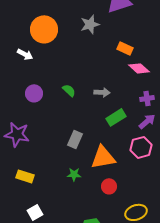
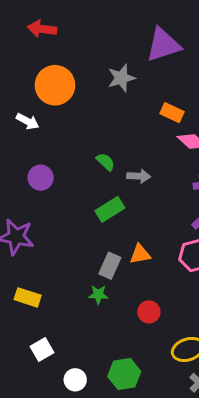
green semicircle: (69, 90) -> (106, 162), moved
green rectangle: (116, 117) -> (110, 209), moved
gray rectangle: (75, 139) -> (110, 266), moved
orange triangle: (103, 157) -> (140, 254), moved, size x0.6

